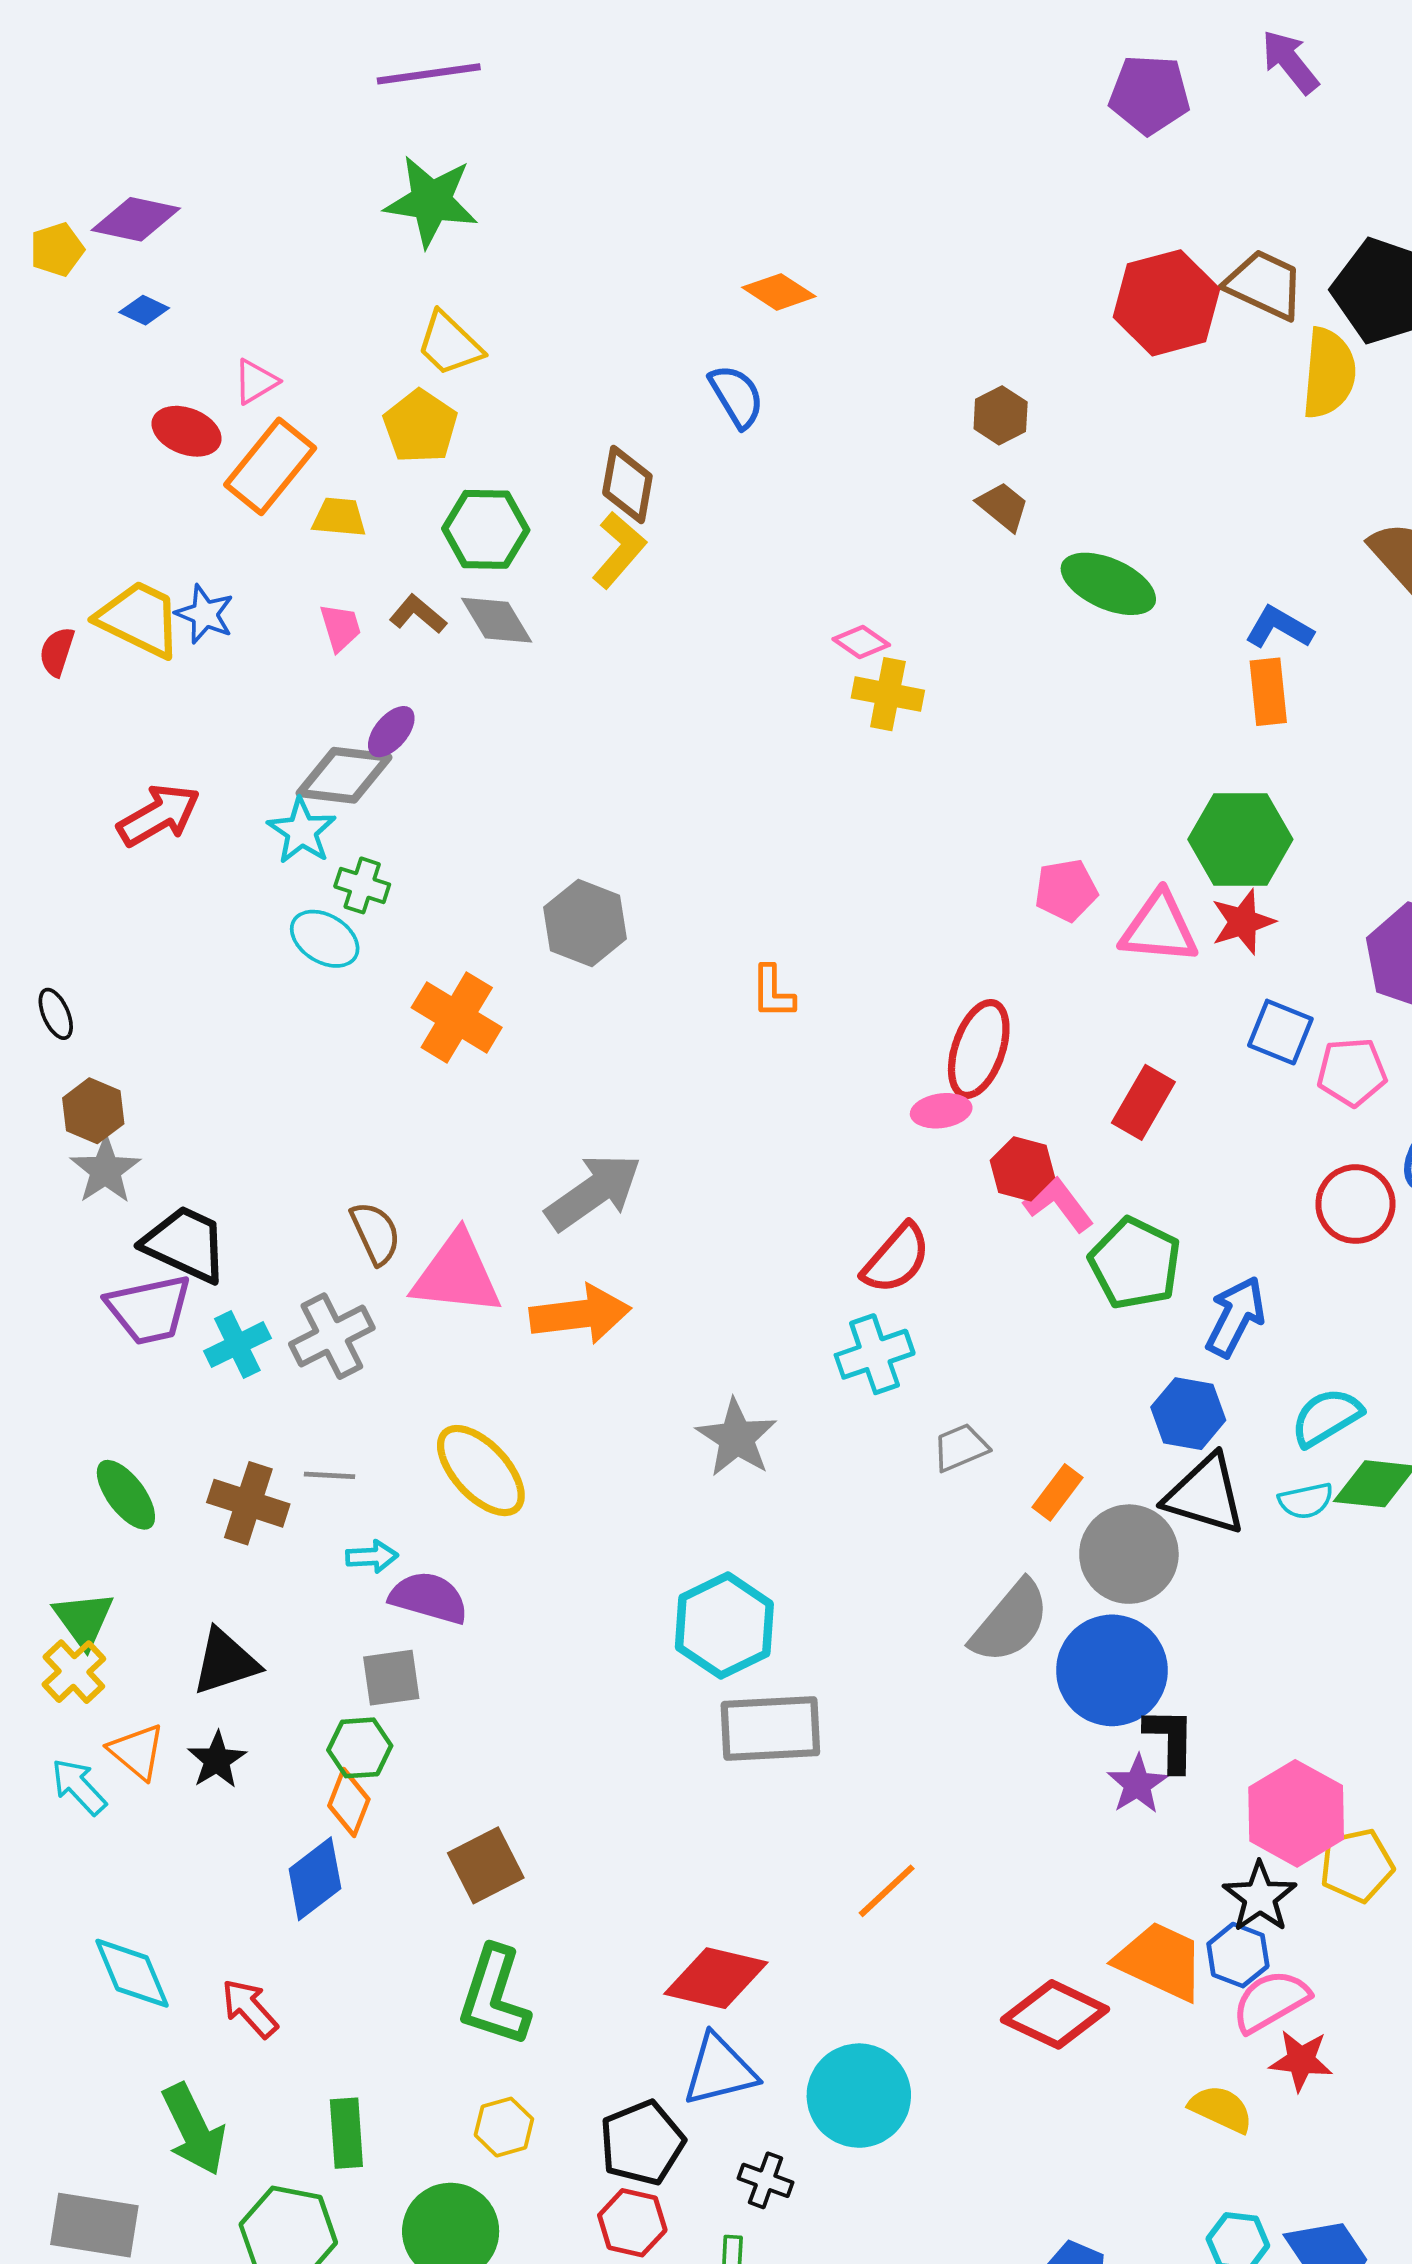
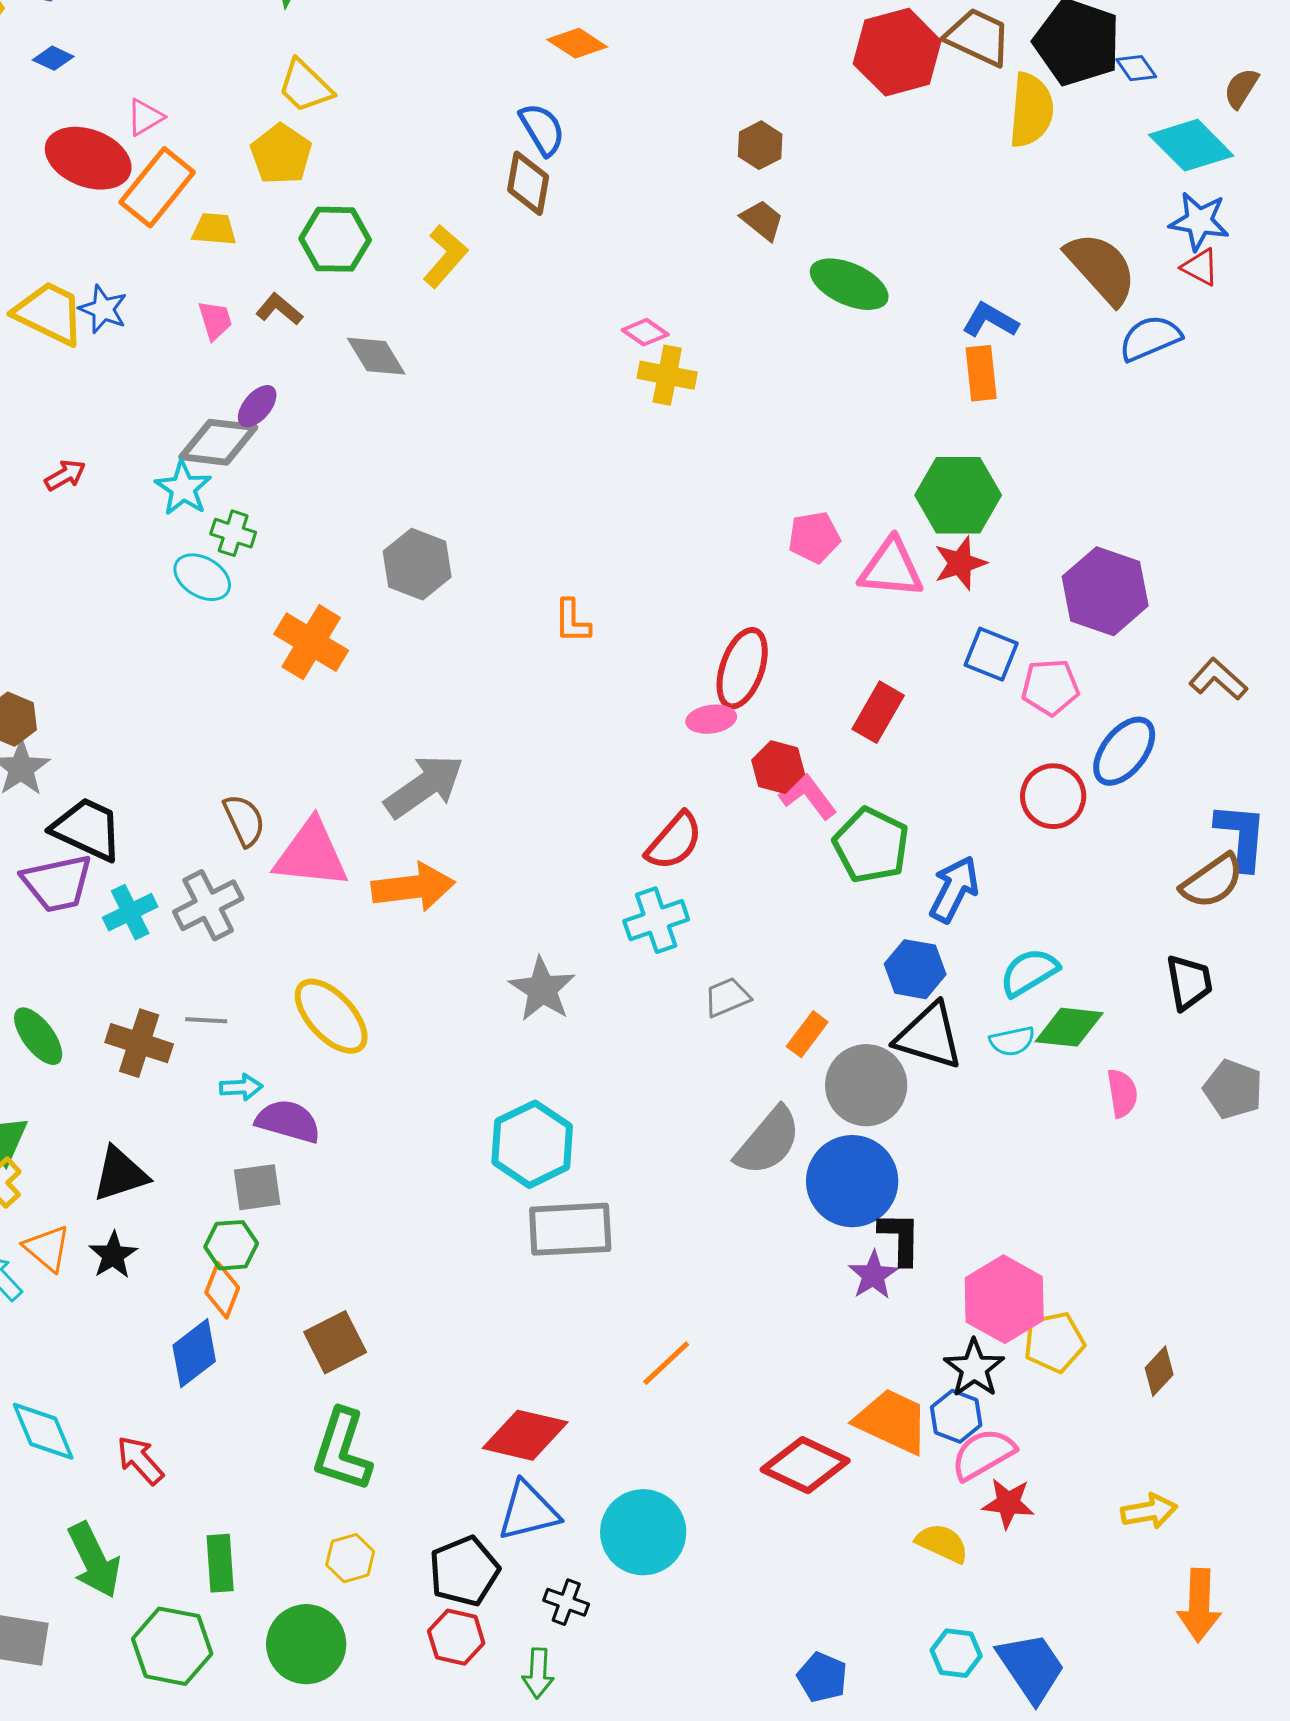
red ellipse: (187, 431) -> (88, 158), size x1.5
brown diamond: (627, 485) -> (528, 183), moved
gray diamond: (497, 620) -> (376, 356), moved
red arrow: (159, 815) -> (65, 475), size x0.6

